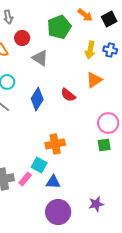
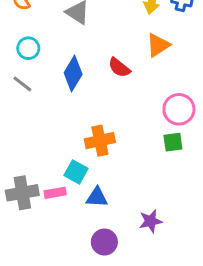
pink rectangle: (25, 179) -> (55, 193), turned 40
purple star: (96, 204) -> (151, 221), moved
purple circle: (58, 212) -> (104, 242), size x0.7

